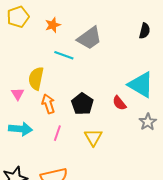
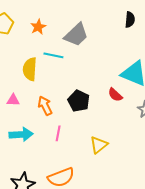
yellow semicircle: (36, 78) -> (30, 69), moved
pink triangle: (18, 94) -> (13, 100), turned -48
yellow triangle: (93, 137) -> (99, 145), moved, turned 30

